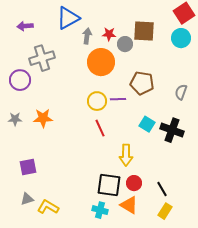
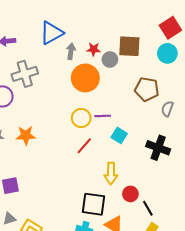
brown pentagon: (142, 83) -> (147, 89), moved
cyan square: (147, 124) -> (119, 135), moved
red line: (100, 128) -> (84, 146), turned 66
red circle: (134, 183) -> (130, 194), moved

